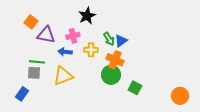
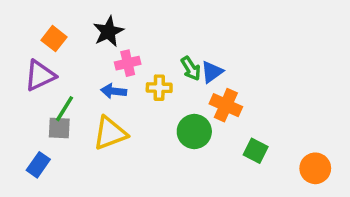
black star: (87, 16) -> (108, 32), moved
purple triangle: (46, 35) -> (40, 75), moved, turned -36
orange cross: (115, 60) -> (226, 105), moved
green line: (37, 62) -> (65, 109), turned -63
green square: (135, 88) -> (256, 151), moved

